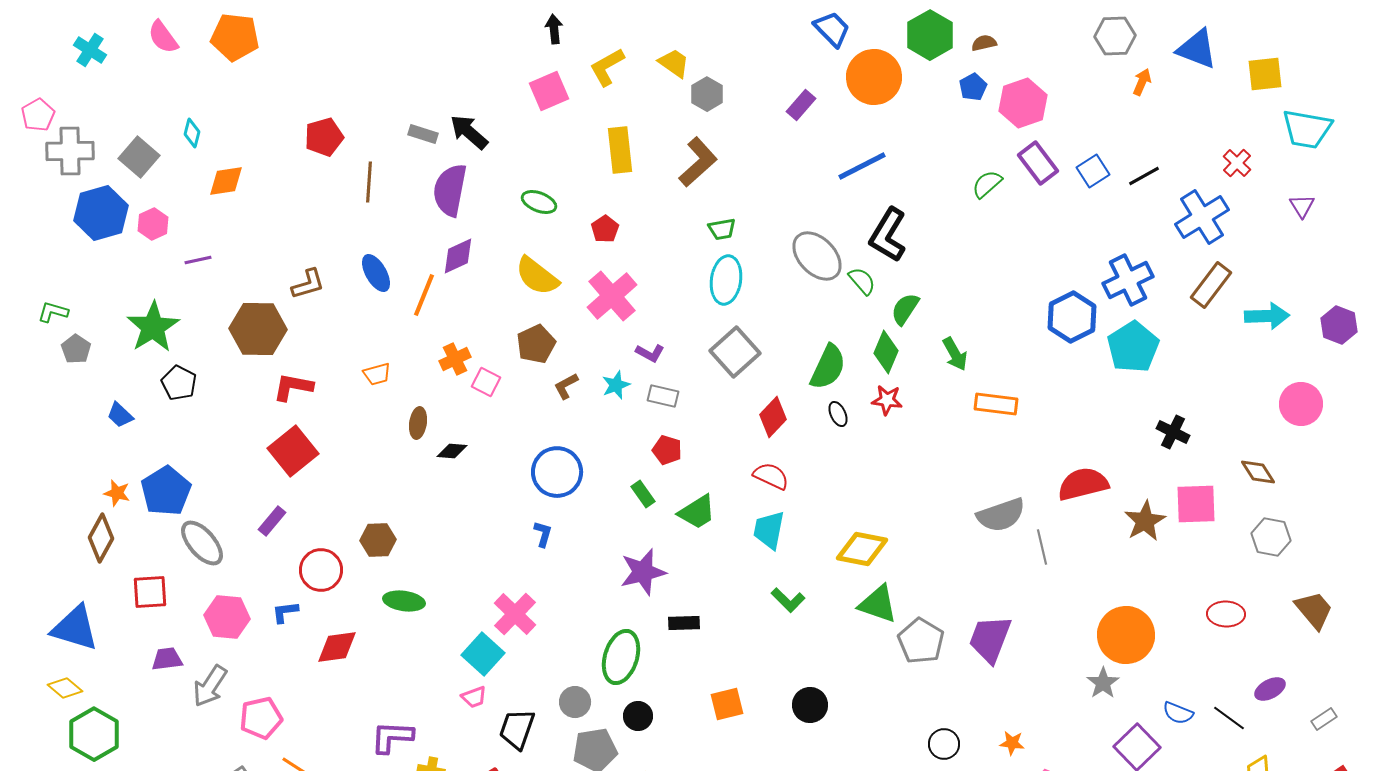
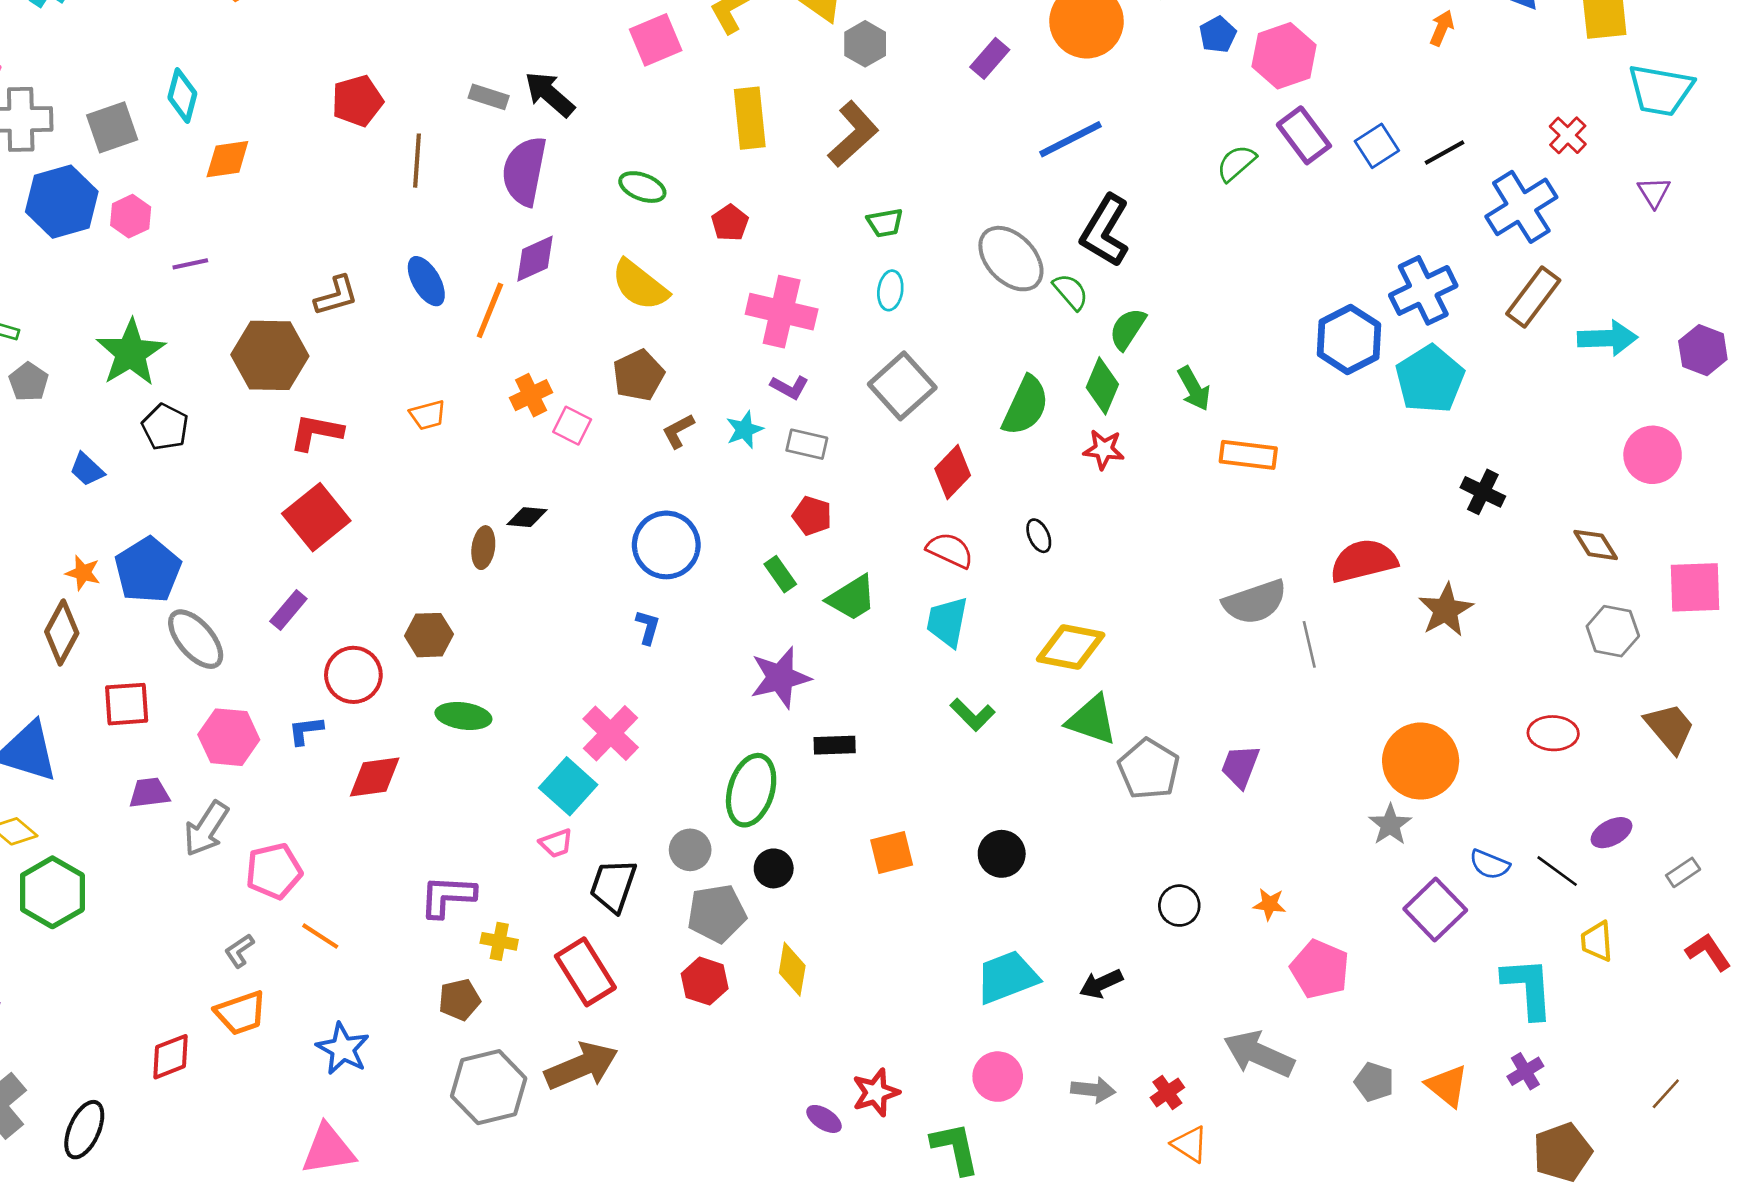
cyan diamond: (192, 133) -> (182, 96), size x1.4
gray square: (139, 157) -> (112, 127), turned 30
cyan ellipse: (726, 280) -> (890, 290), size x0.6
pink cross: (612, 296) -> (782, 312), moved, turned -36
black ellipse: (838, 414) -> (1039, 536), moved
brown ellipse: (418, 423) -> (483, 548), moved
pink square: (1196, 504) -> (1695, 587), moved
purple trapezoid: (990, 639) -> (1240, 766), size x0.7

